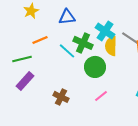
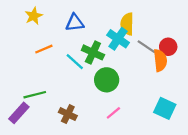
yellow semicircle: (111, 46) -> (127, 24), moved
green line: (22, 59) -> (35, 95), moved
purple rectangle: (25, 81) -> (19, 113), moved

